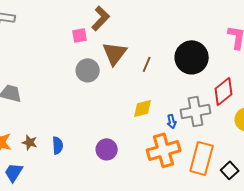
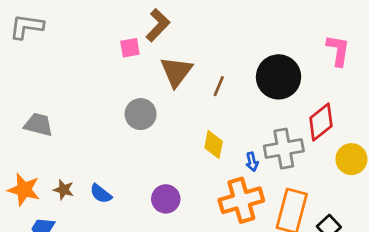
gray circle: (88, 70) -> (141, 114), moved
yellow diamond: (143, 108) -> (214, 145), turned -65
blue semicircle: (58, 145) -> (101, 194), turned 132

